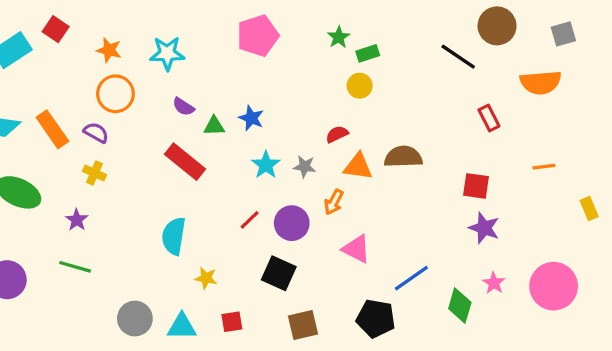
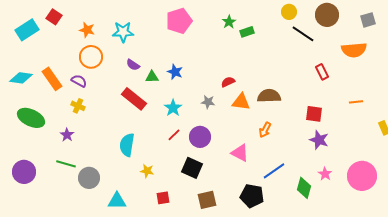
yellow circle: (360, 86) -> (289, 12), moved
cyan star: (266, 165) -> (173, 108), moved
orange arrow: (334, 202) -> (265, 130), moved
gray circle: (135, 318) -> (89, 178), moved
cyan triangle: (182, 327) -> (117, 201), moved

